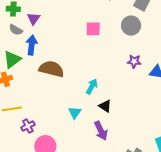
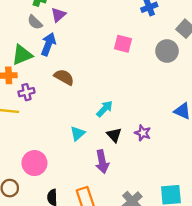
purple star: (134, 61) -> (143, 133), moved
brown semicircle: (51, 69) -> (64, 77), size x0.7
purple cross: (28, 126) -> (26, 92), moved

